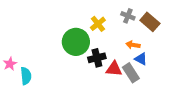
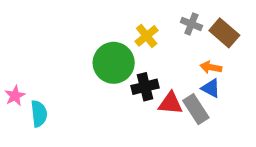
orange arrow: (133, 45) -> (211, 67), moved

